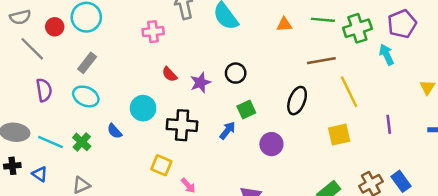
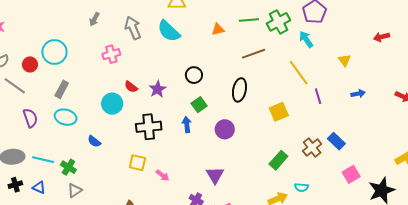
black circle: (236, 73) -> (194, 75), moved
yellow line: (349, 92) -> (299, 73), moved
cyan circle: (143, 108) -> (112, 104), moved
blue arrow: (228, 130) -> (187, 125), turned -35
green cross: (82, 142) -> (68, 167), moved

